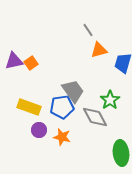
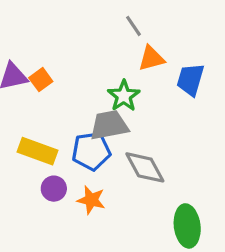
gray trapezoid: (73, 91) -> (109, 125), turned -65
green star: (110, 100) -> (124, 96), moved

